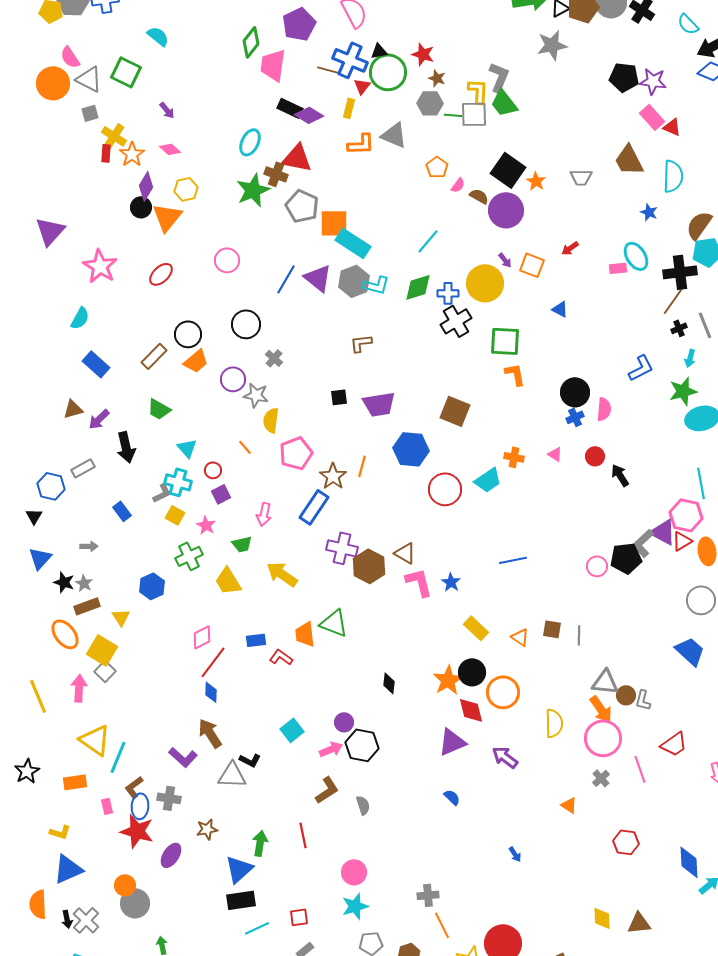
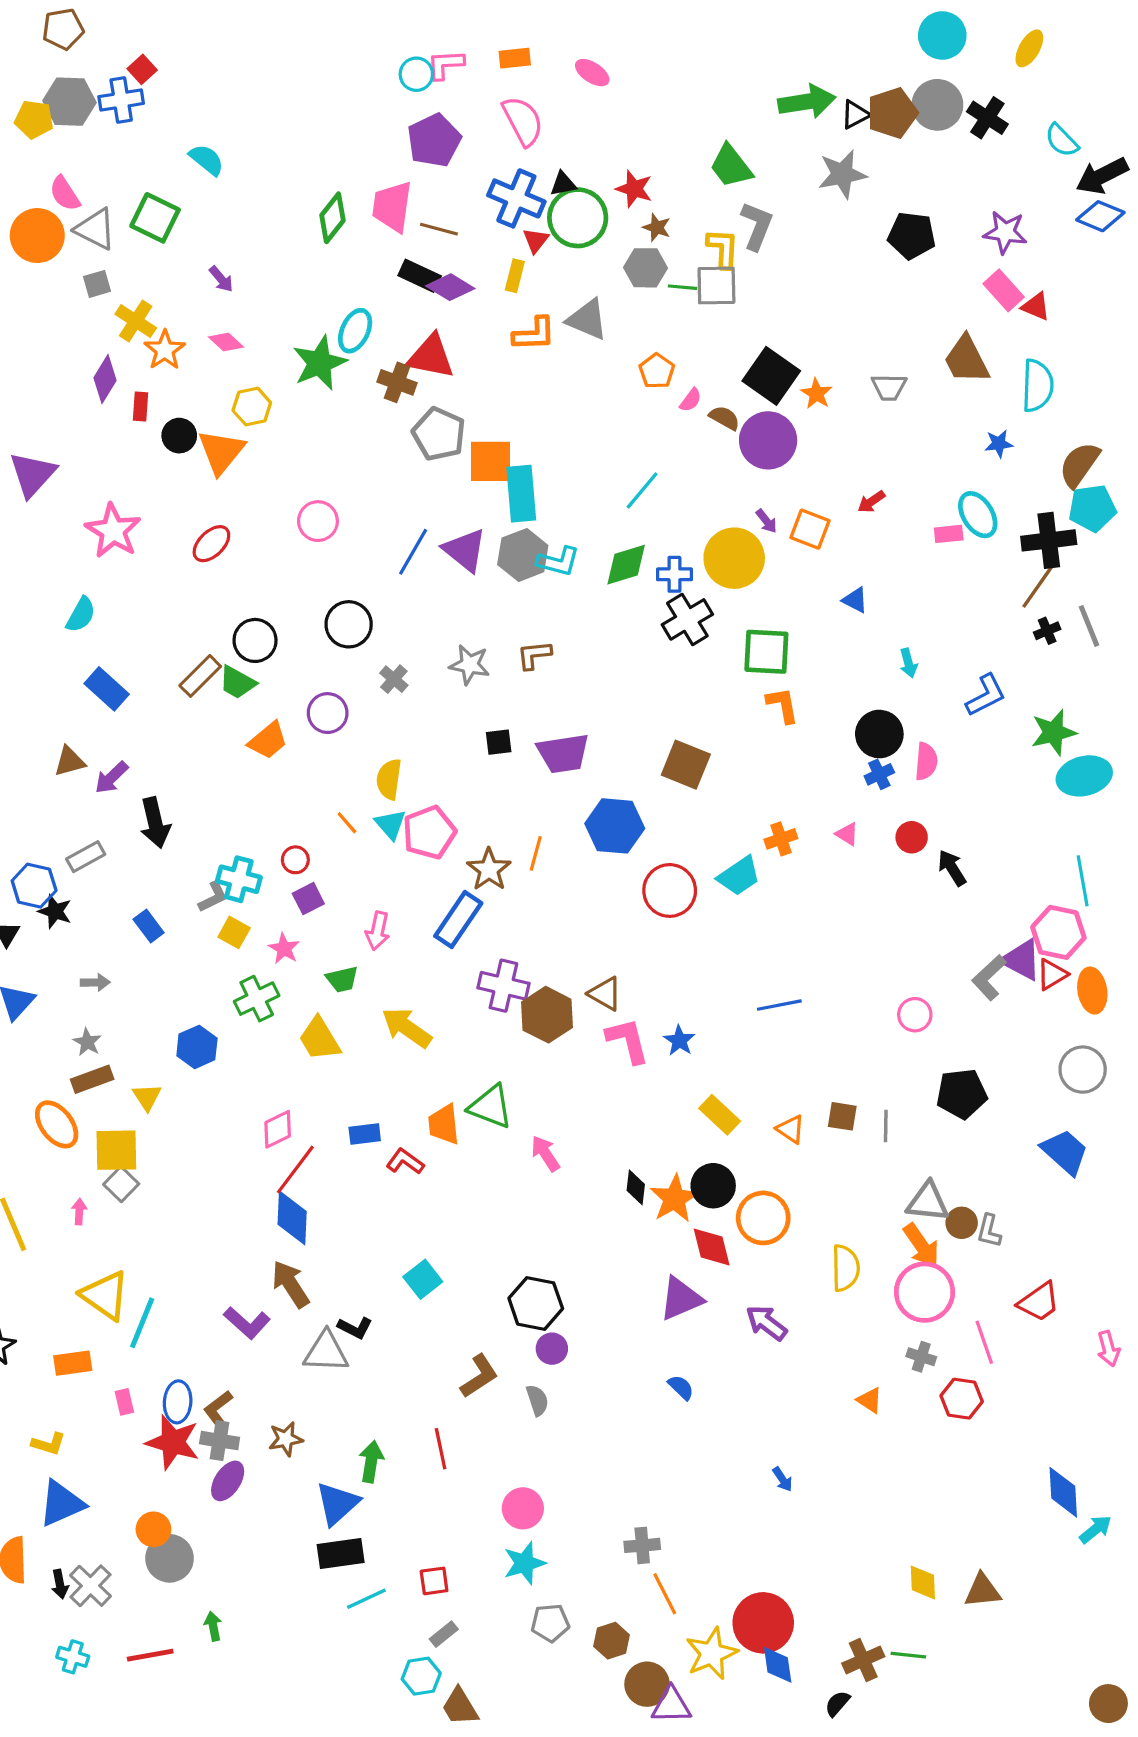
green diamond: (251, 42) -> (332, 218), moved
brown line: (329, 70) -> (439, 229), moved
black pentagon: (624, 77) -> (912, 236), moved
green trapezoid: (504, 103) -> (731, 166), moved
red rectangle: (106, 153) -> (141, 407), moved
purple diamond: (146, 186) -> (105, 379), moved
green star: (253, 190) -> (320, 363), moved
blue star: (649, 212) -> (999, 444), turned -30
cyan rectangle: (353, 243) -> (521, 494), turned 52
cyan arrow: (690, 358) -> (908, 663), moved, turned -30
orange trapezoid: (196, 361) -> (268, 740), moved
gray star: (256, 395) -> (470, 665), moved
green trapezoid: (159, 409) -> (237, 682), moved
cyan triangle: (187, 448) -> (391, 824), moved
orange cross: (514, 457) -> (781, 839), turned -30
black pentagon: (626, 558) -> (962, 1094), moved
black star: (64, 582) -> (55, 911), moved
yellow square: (102, 650) -> (116, 1150), turned -32
black diamond: (389, 683) -> (636, 1187), moved
pink arrow: (79, 688) -> (79, 1212), size x0.6
blue diamond: (211, 692) -> (292, 1218), size x1.6
purple circle: (344, 722) -> (552, 1349), moved
pink arrow: (331, 749) -> (545, 1153), moved, turned -100
gray cross: (601, 778) -> (921, 1357), turned -30
brown L-shape: (134, 787) -> (218, 1408), moved
gray cross: (169, 798) -> (220, 1441), moved
red hexagon: (626, 842) -> (962, 1399), moved

